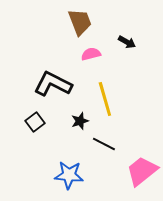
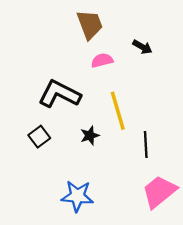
black line: (104, 144) -> (146, 144), moved, turned 60

